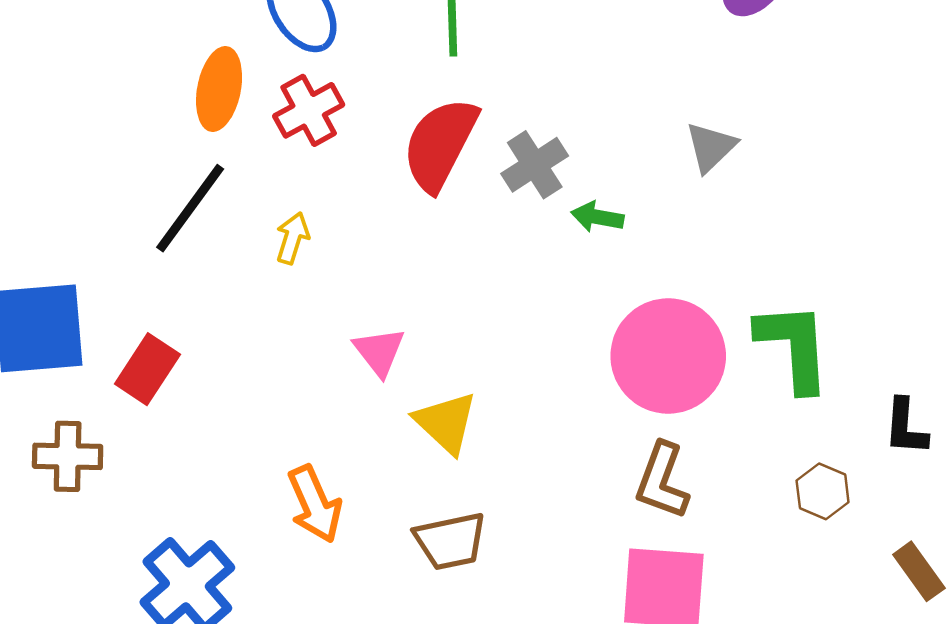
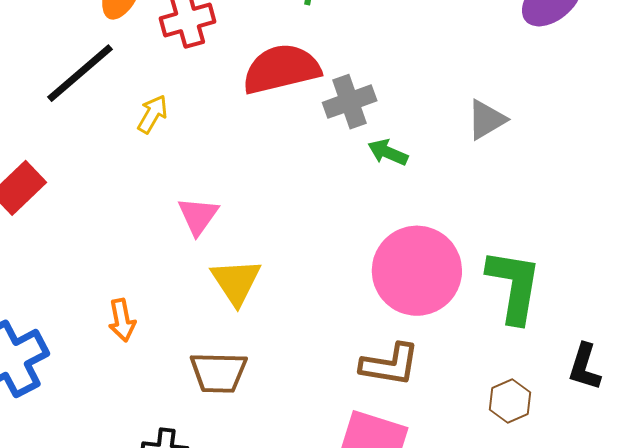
red semicircle: (440, 144) -> (281, 69), turned 36
brown L-shape: (662, 481) -> (390, 365), turned -114
orange arrow: (315, 504) -> (122, 320), size x0.7

